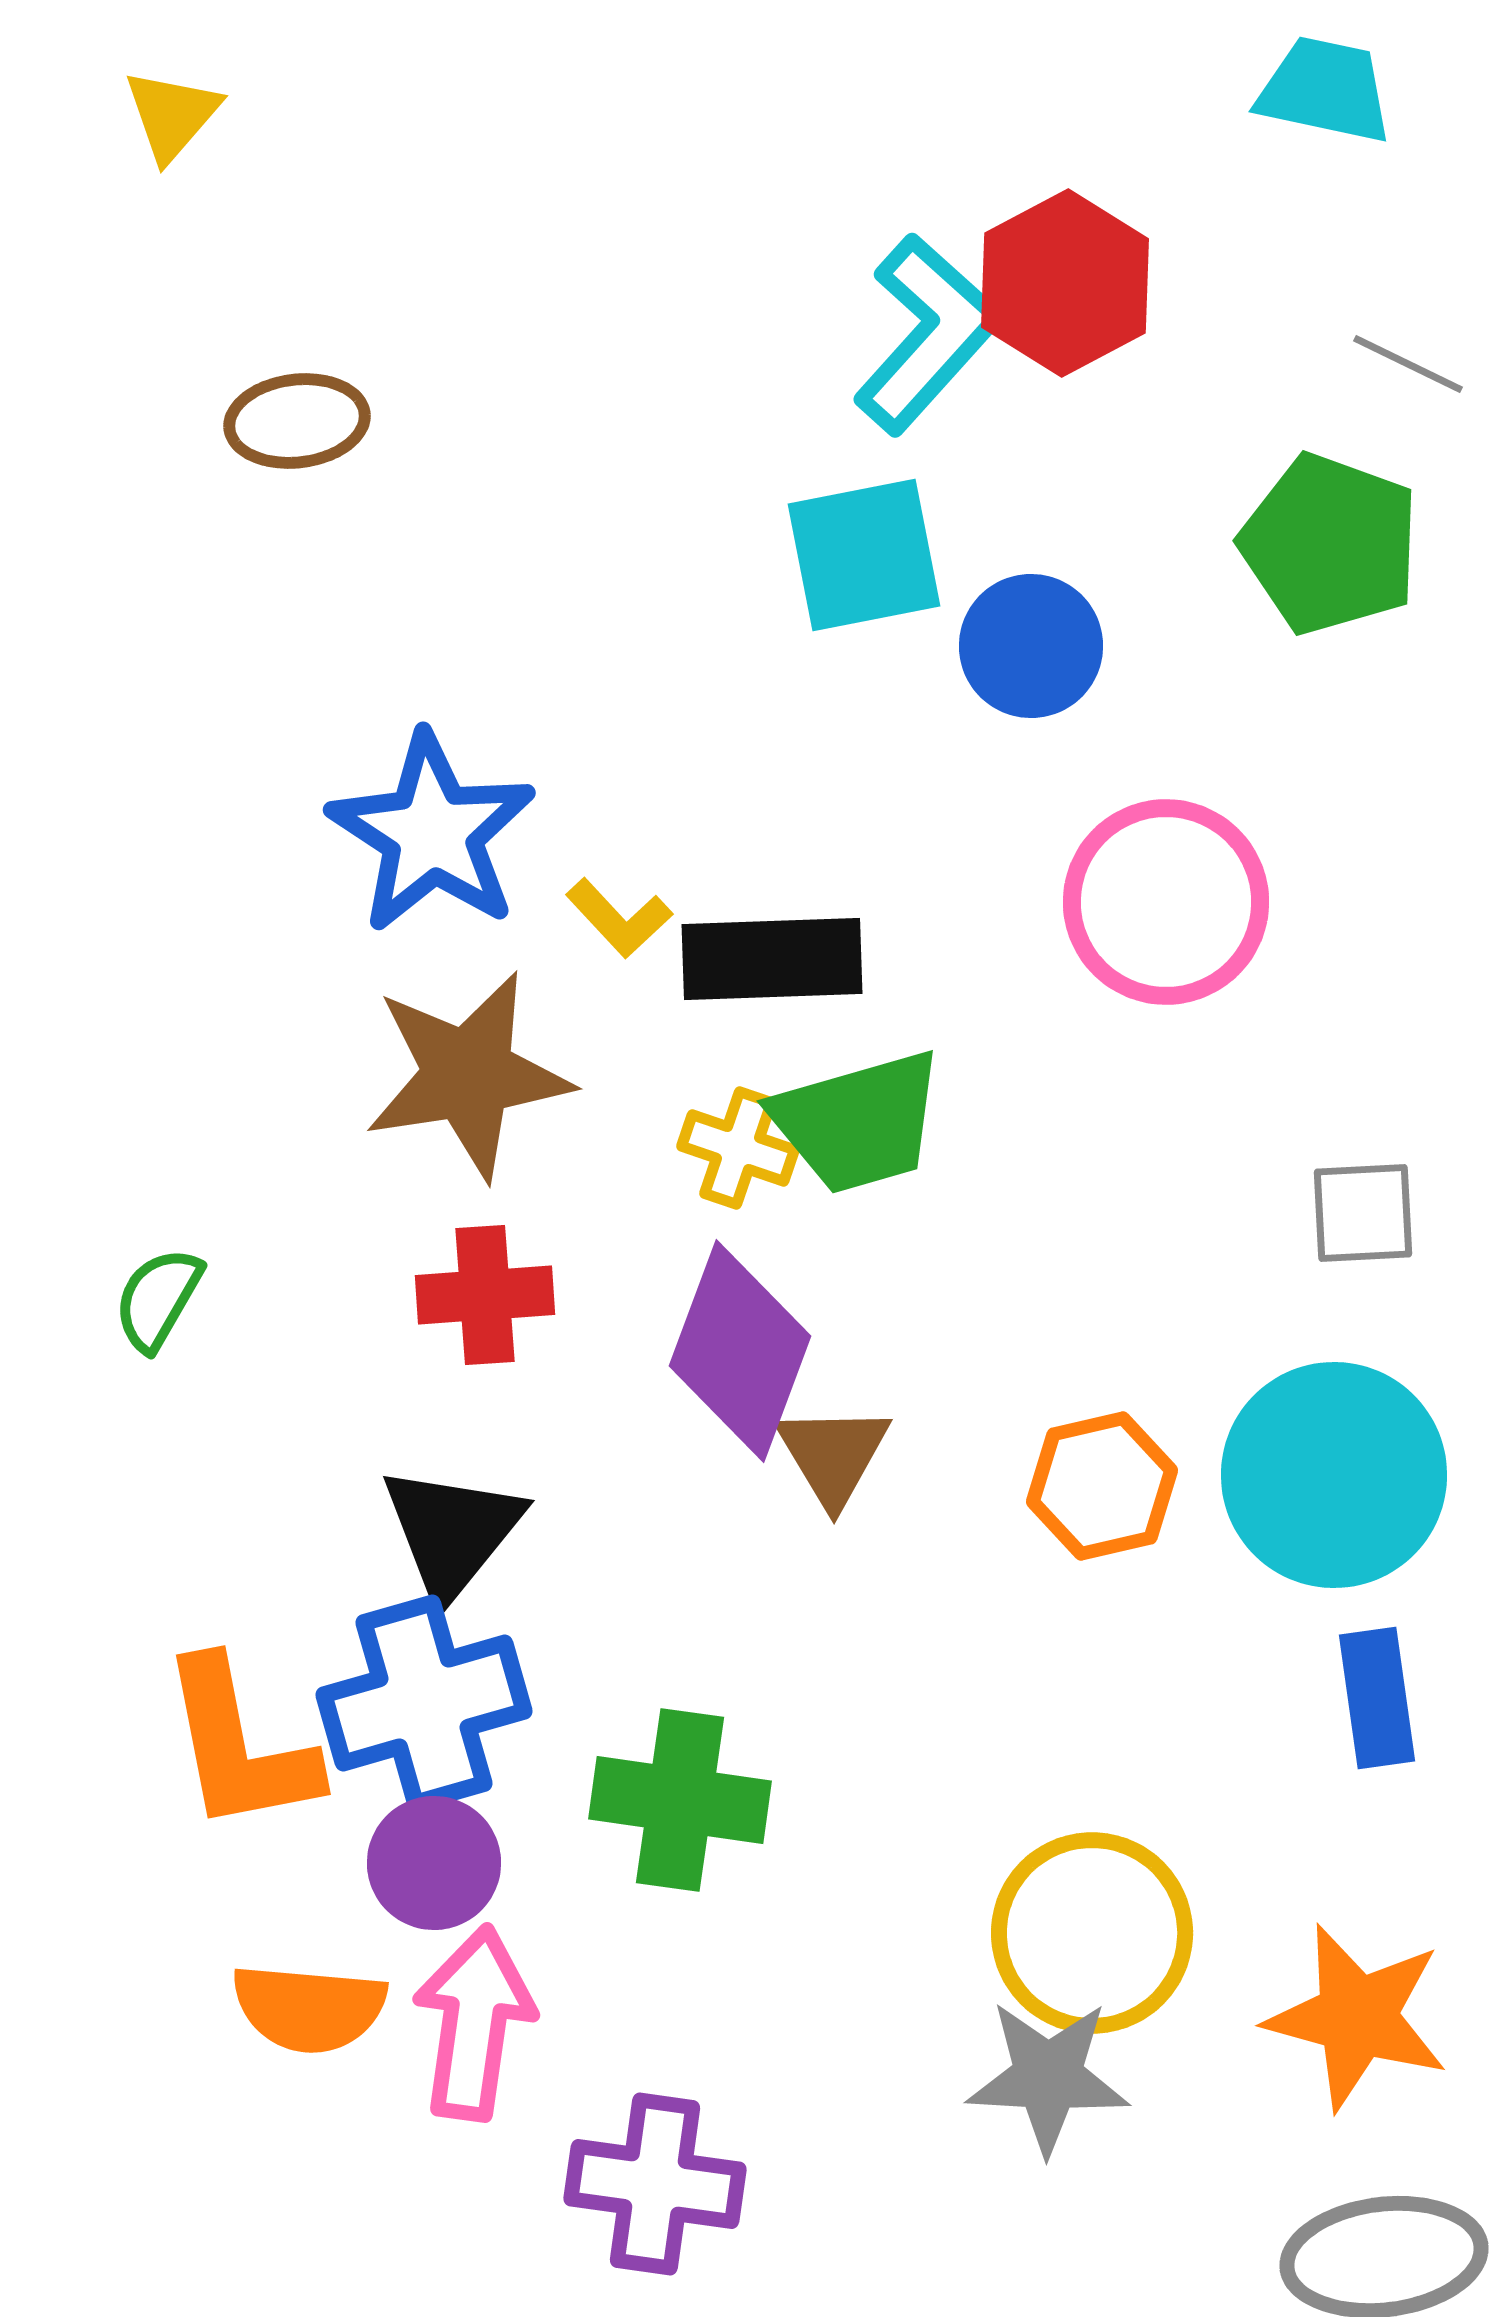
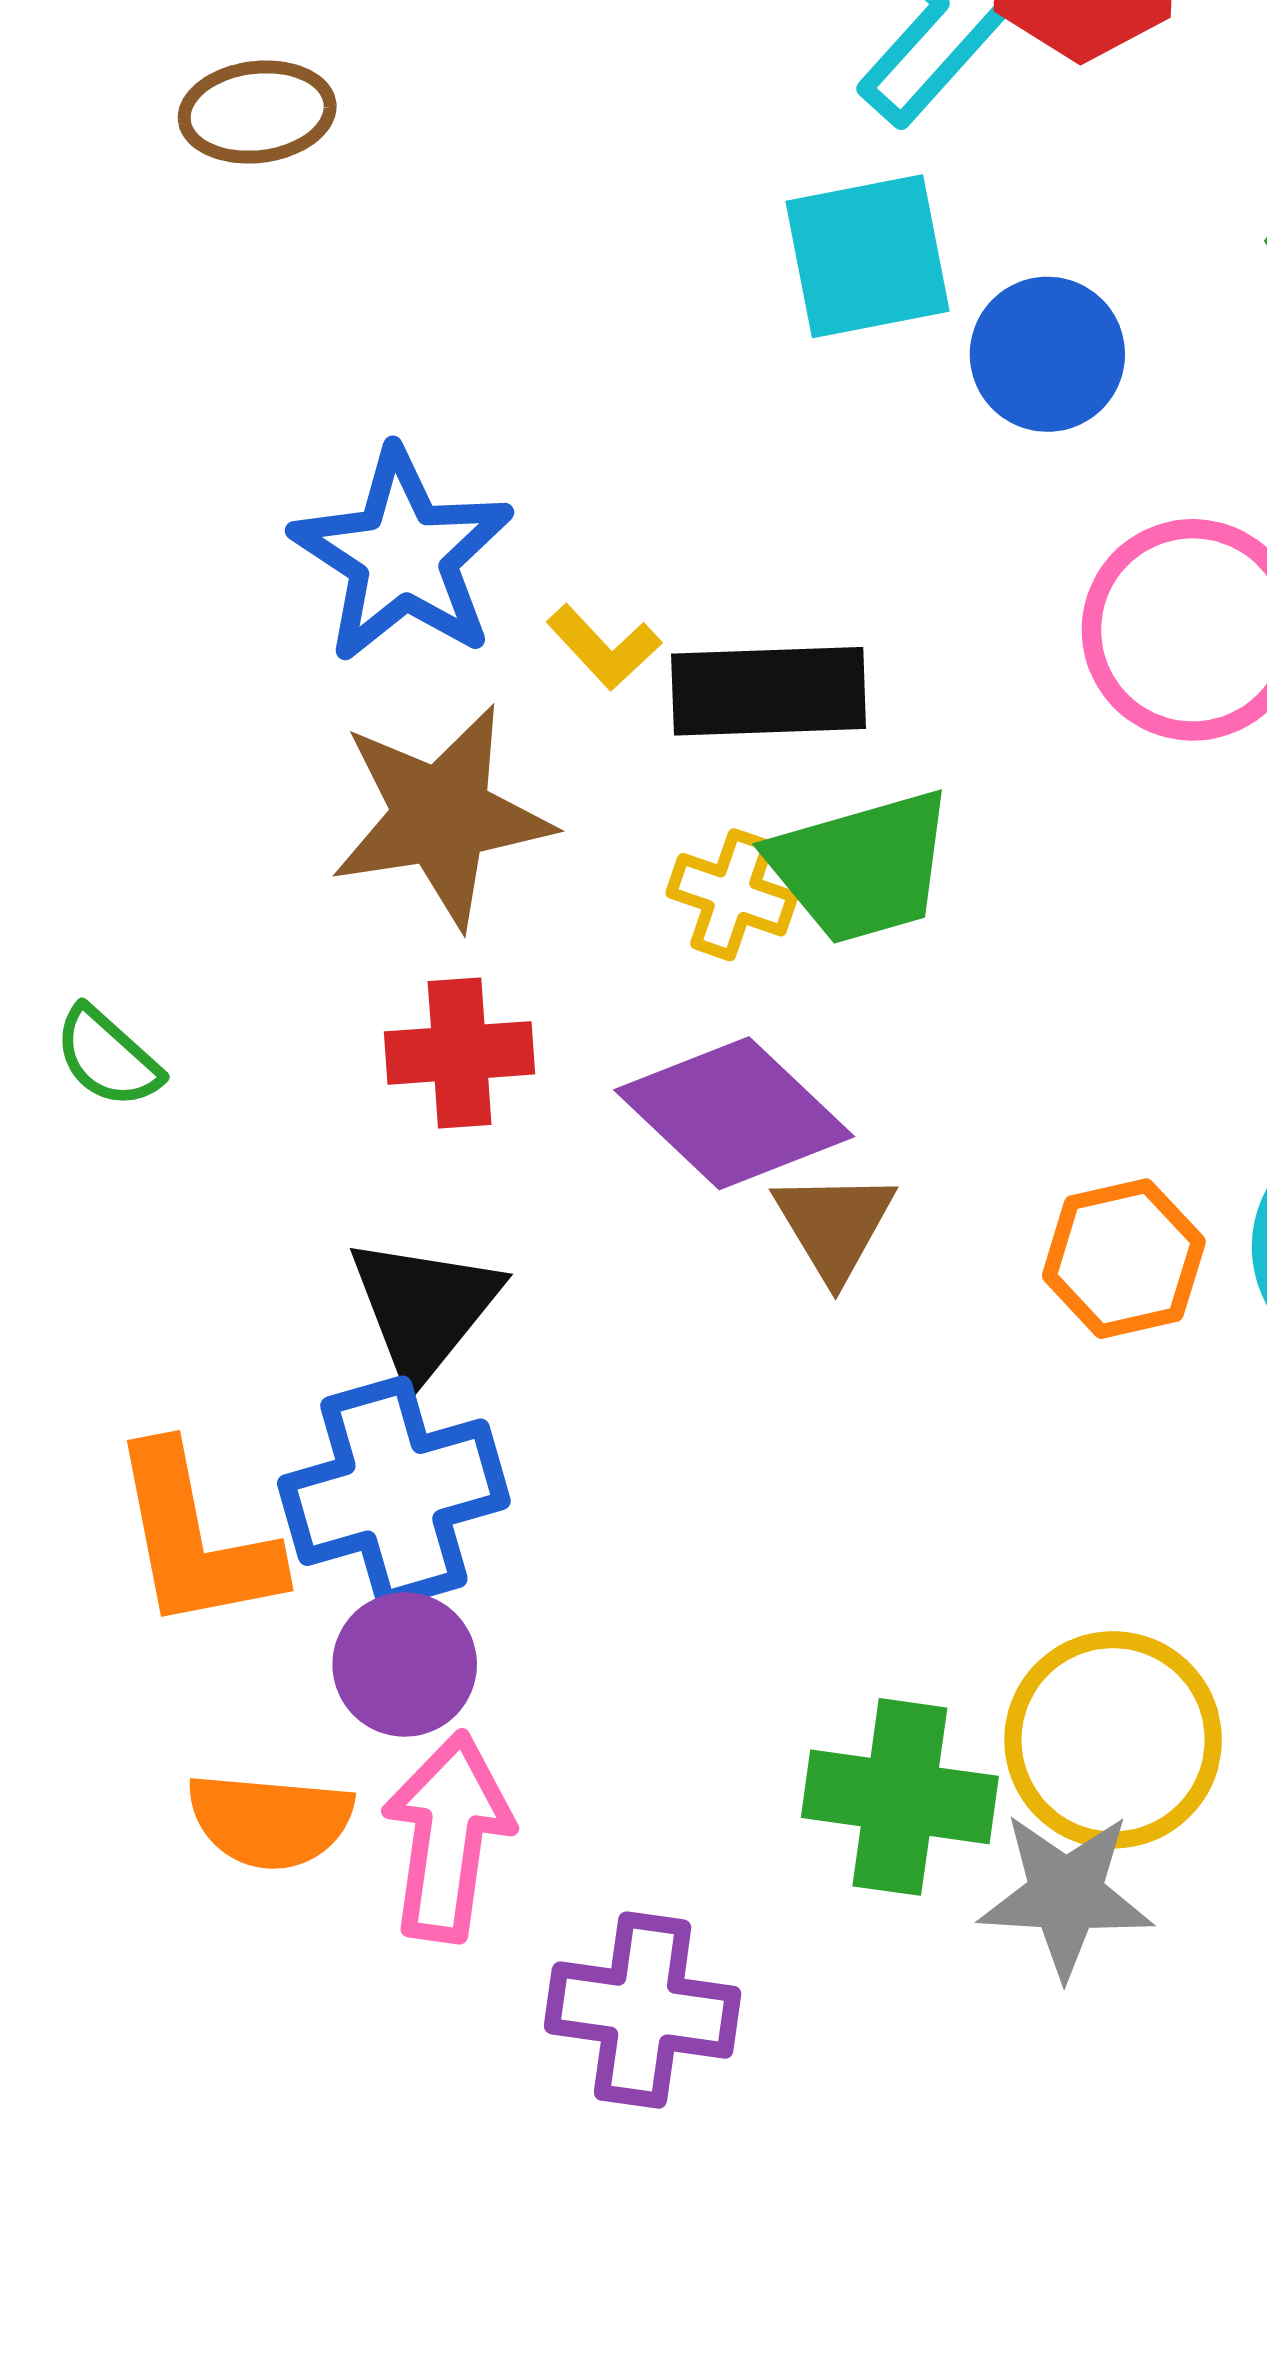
green semicircle: (158, 1299) -> (108, 1057), turned -78
purple diamond: (740, 1351) -> (734, 1113), turned -67
green cross: (680, 1800) -> (900, 1797), moved

